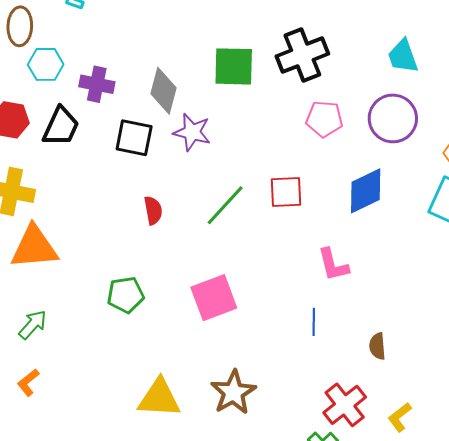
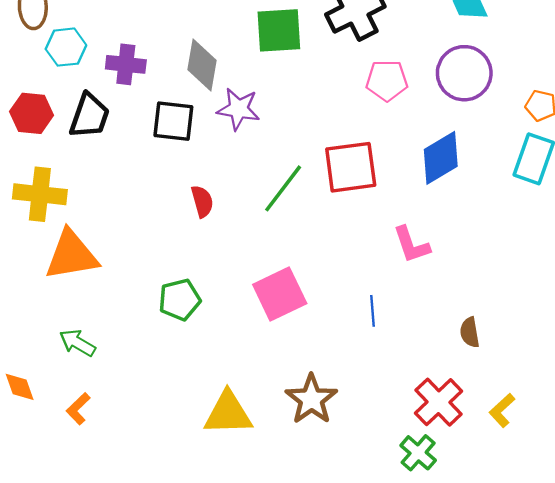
red square: (286, 192) -> (351, 167), size x1.4
blue line: (314, 322) -> (372, 311), moved
green arrow: (33, 325) -> (77, 343), turned -96

